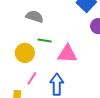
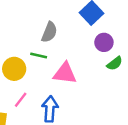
gray semicircle: (35, 17) -> (49, 32), moved, turned 90

